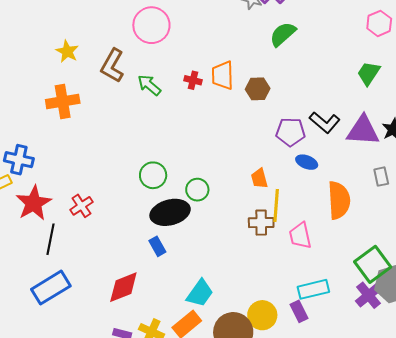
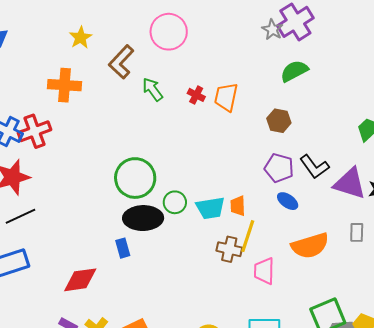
brown hexagon: (258, 89) -> (279, 121), moved
green circle: (153, 175) -> (135, 178), size x1.5
orange semicircle: (339, 200) -> (310, 246), turned 63
red cross: (81, 206) -> (35, 131), moved, size x1.4
black line: (51, 239) -> (21, 216), turned 40
cyan trapezoid: (200, 293) -> (210, 208), moved, turned 32

